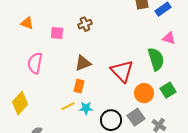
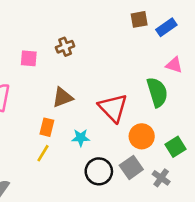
orange rectangle: (79, 86) -> (47, 127), moved
green square: (168, 90) -> (175, 147), moved
yellow line: (68, 106) -> (43, 153), turned -32
cyan star: (86, 108) -> (81, 138), moved

